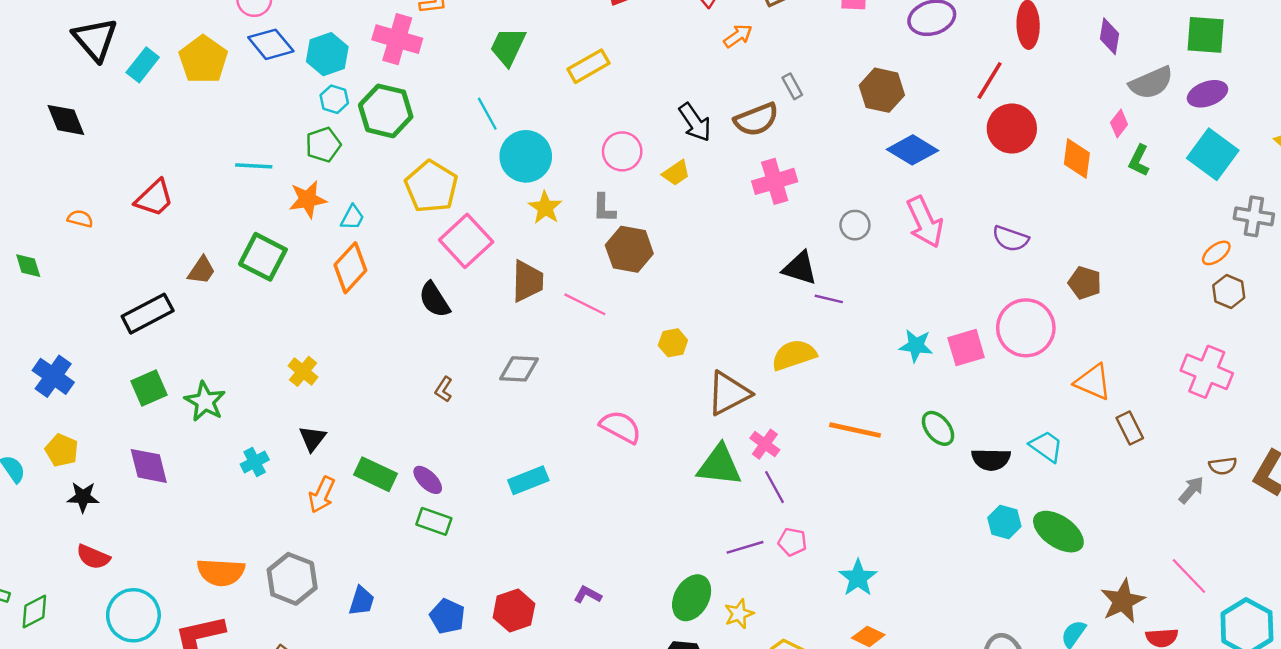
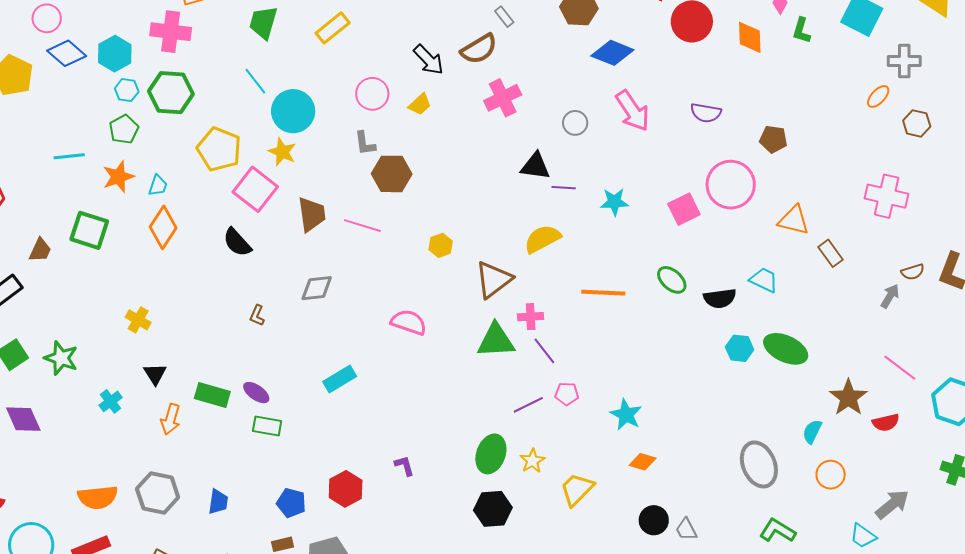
yellow star: (545, 208) -> (282, 152), moved
brown hexagon: (1229, 291) -> (917, 123), moved
cyan star: (916, 346) -> (614, 202), moved
pink cross: (765, 444) -> (531, 317), turned -30
purple L-shape: (588, 595) -> (404, 466), turned 55

